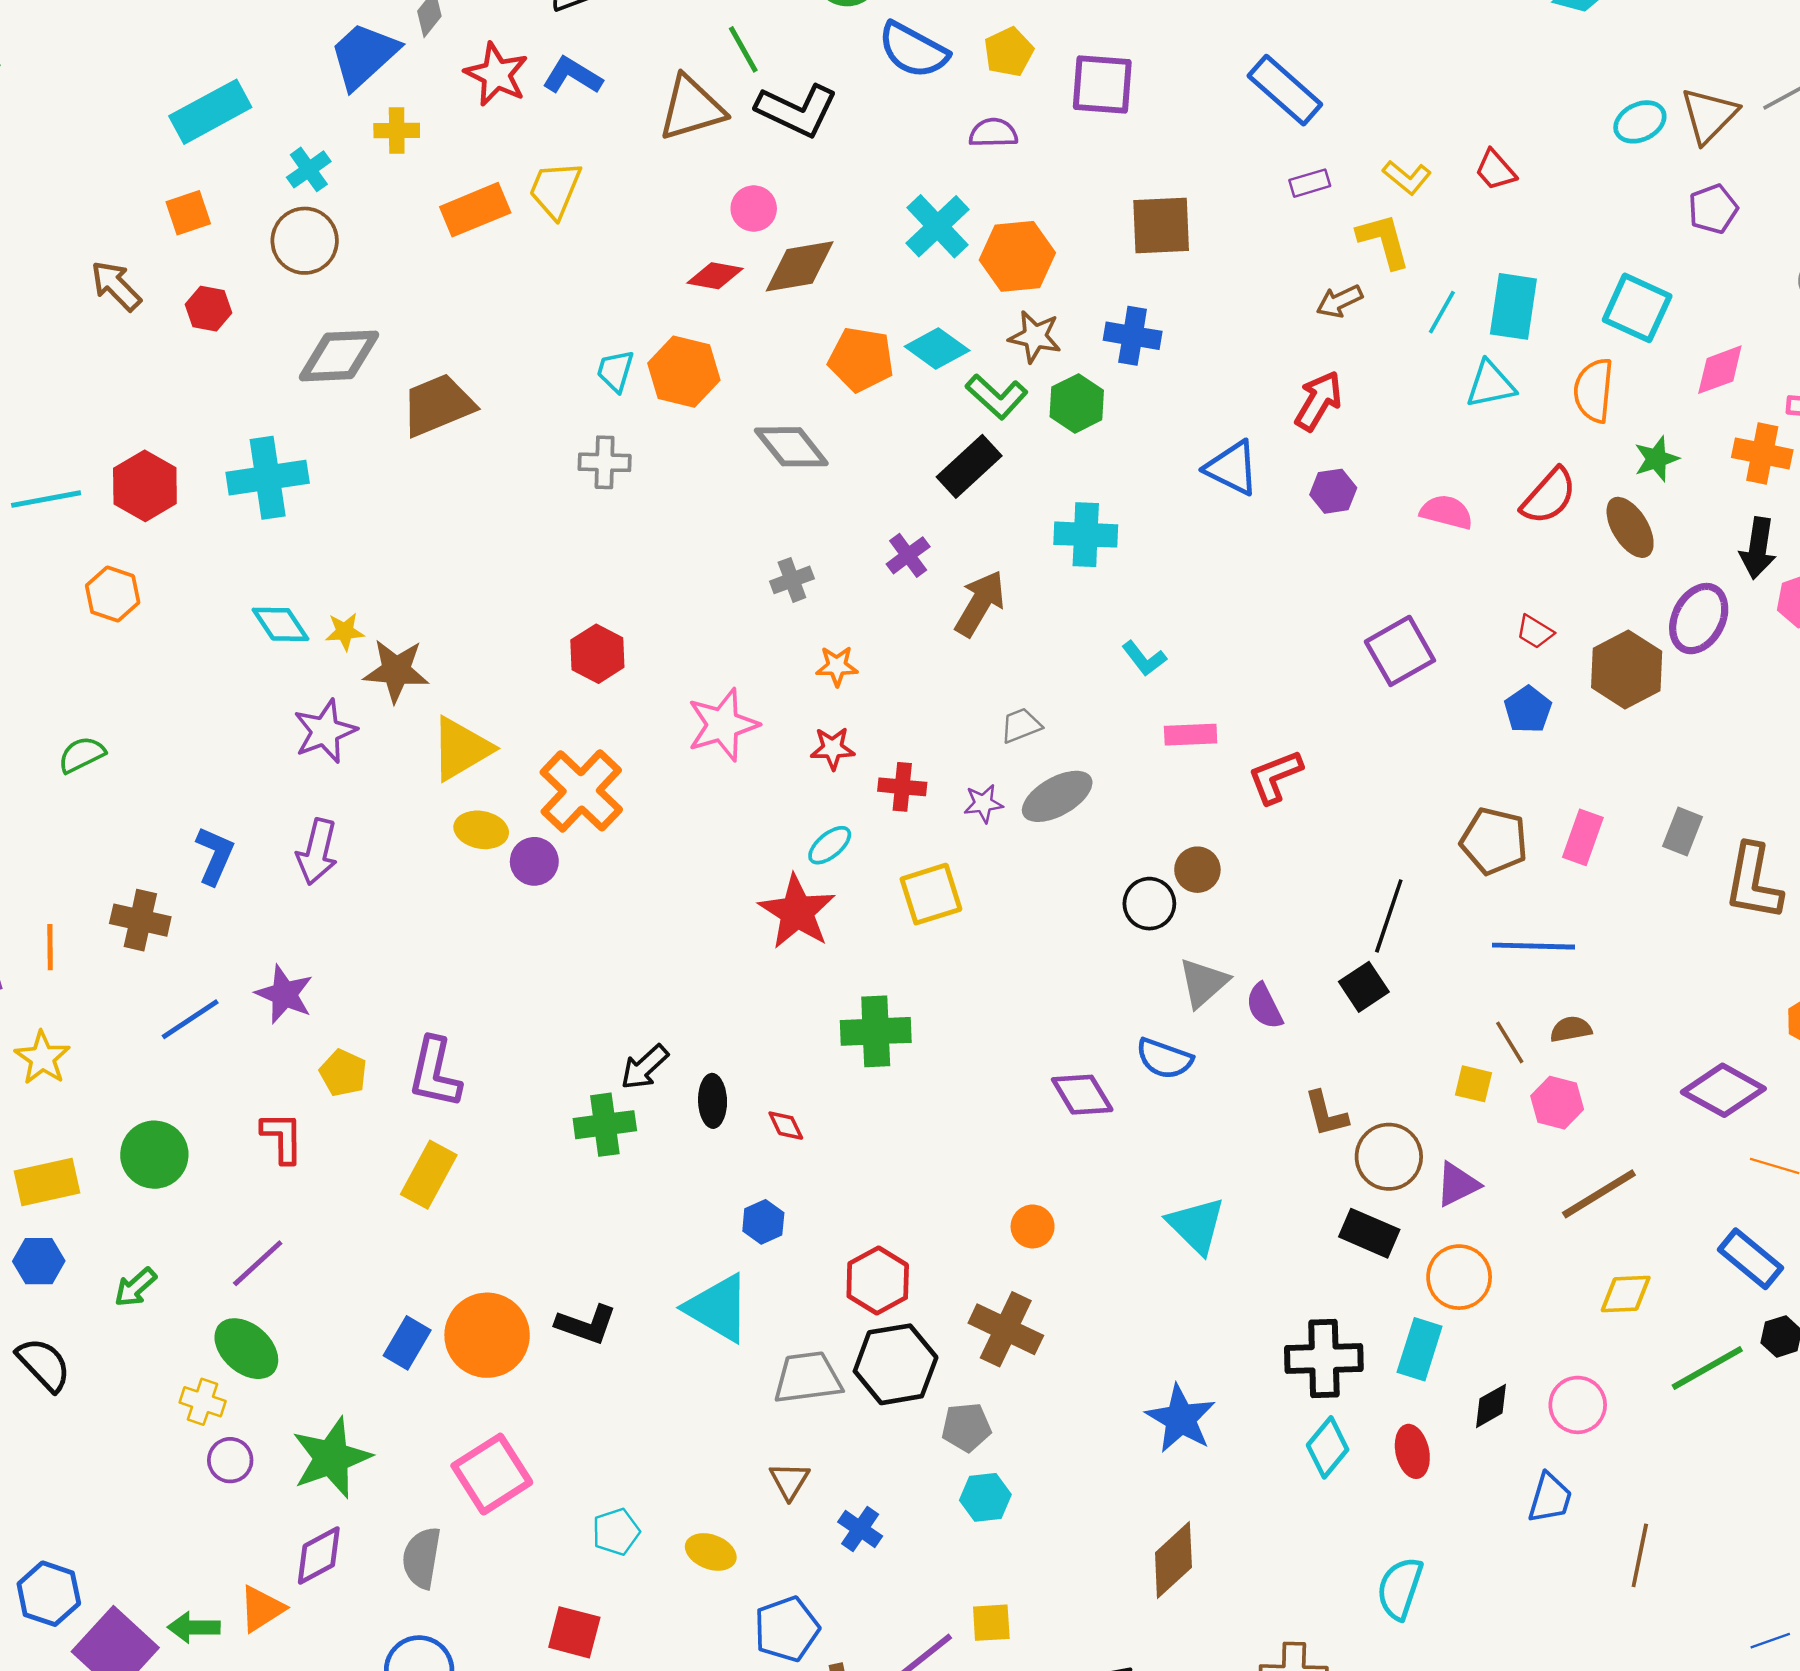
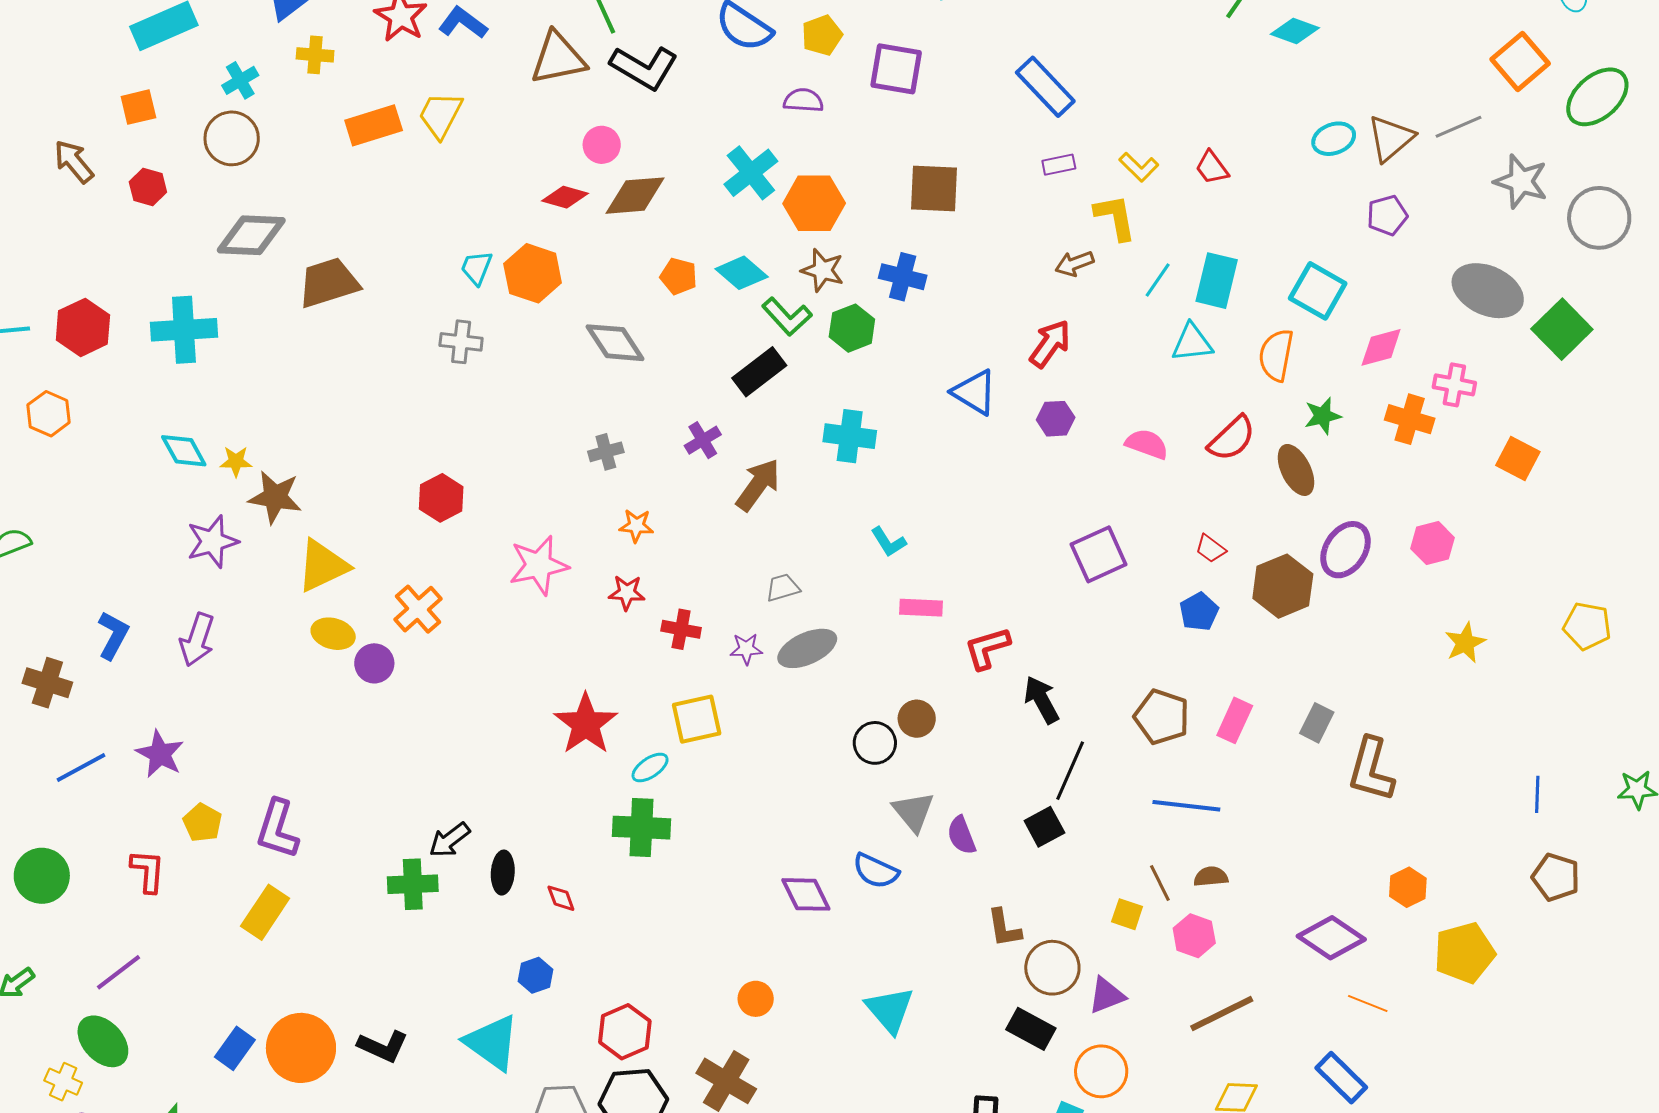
orange pentagon: (861, 359) -> (679, 276), size x0.7
black arrow: (1758, 548) -> (1042, 700), moved, turned 138
orange cross: (581, 791) -> (418, 609), size x0.7
cyan ellipse: (830, 845) -> (650, 768), moved
gray triangle: (1203, 983) -> (913, 812), turned -33

